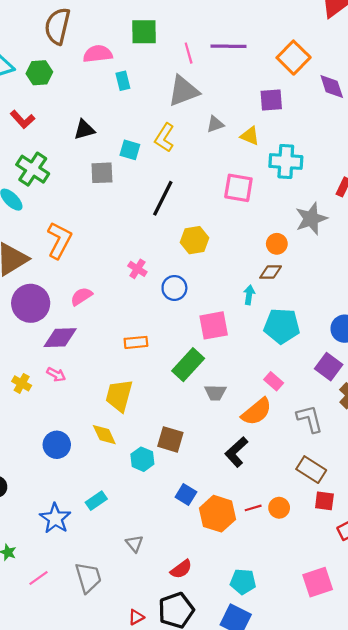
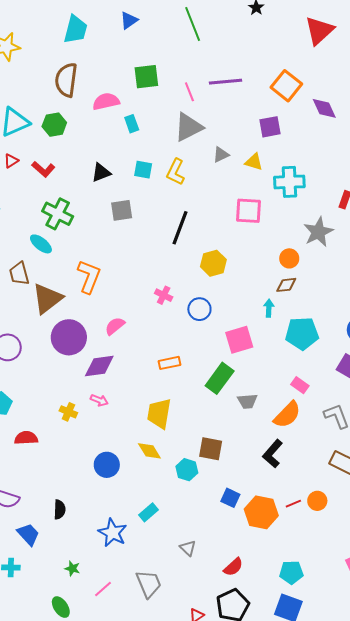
cyan square: (130, 150) -> (143, 170), moved

